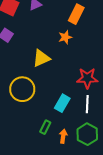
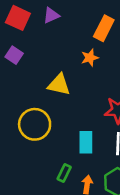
yellow triangle: (41, 58) -> (59, 85), turned 36
cyan rectangle: (62, 103) -> (86, 142), turned -30

